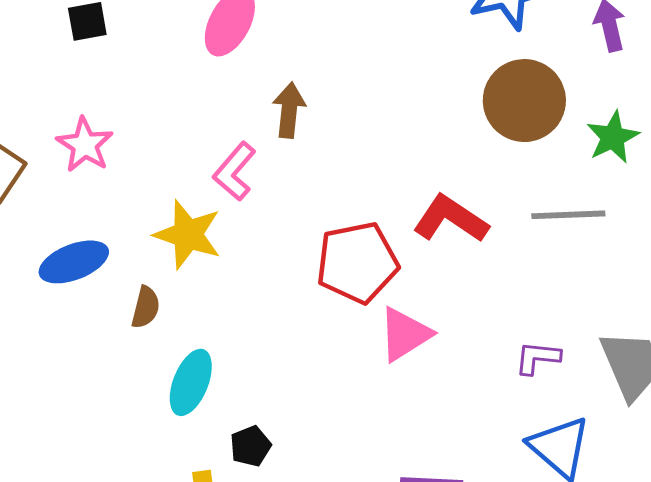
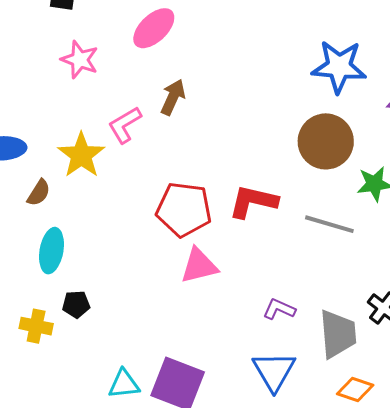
pink star: (85, 145) -> (80, 60), moved, turned -30
red L-shape: (451, 219) -> (253, 202), turned -39
cyan ellipse: (191, 382) -> (52, 251), turned -30

